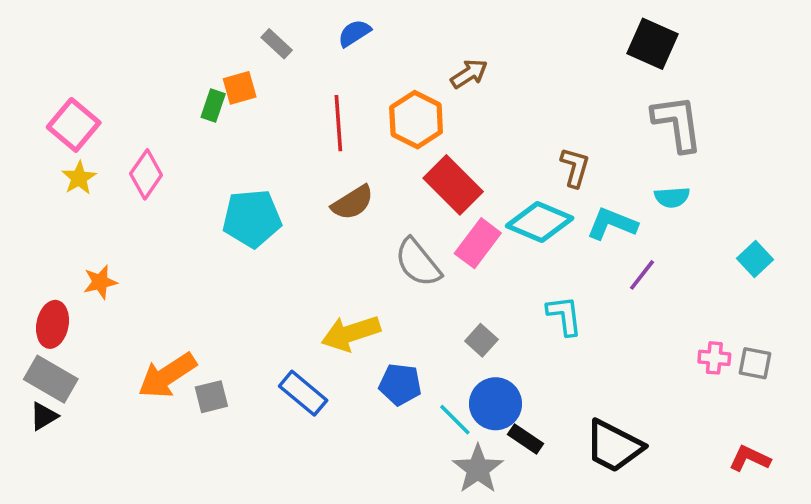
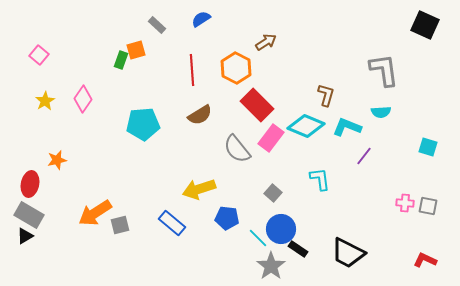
black square: (653, 44) -> (425, 25), moved
pink square: (74, 125) -> (39, 55), moved, size x0.7
cyan square: (755, 259) -> (428, 147), turned -30

